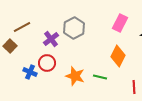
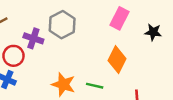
purple cross: (51, 39) -> (33, 38), turned -35
red circle: (47, 63) -> (13, 56), moved

